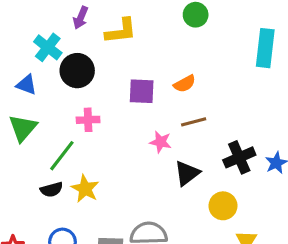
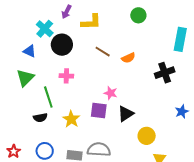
purple square: (142, 91) -> (99, 110), moved
brown line: (194, 122) -> (103, 52), moved, turned 42
green line: (62, 156) -> (48, 97), turned -60
black cross: (239, 157) -> (165, 73), moved
yellow star: (85, 189) -> (71, 119), moved

